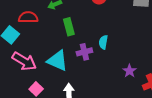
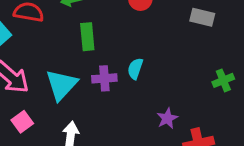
cyan triangle: (57, 61) -> (62, 85), turned 40

